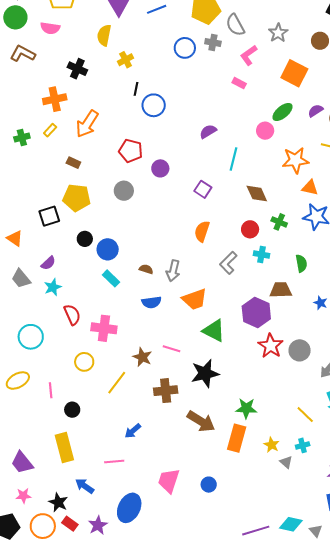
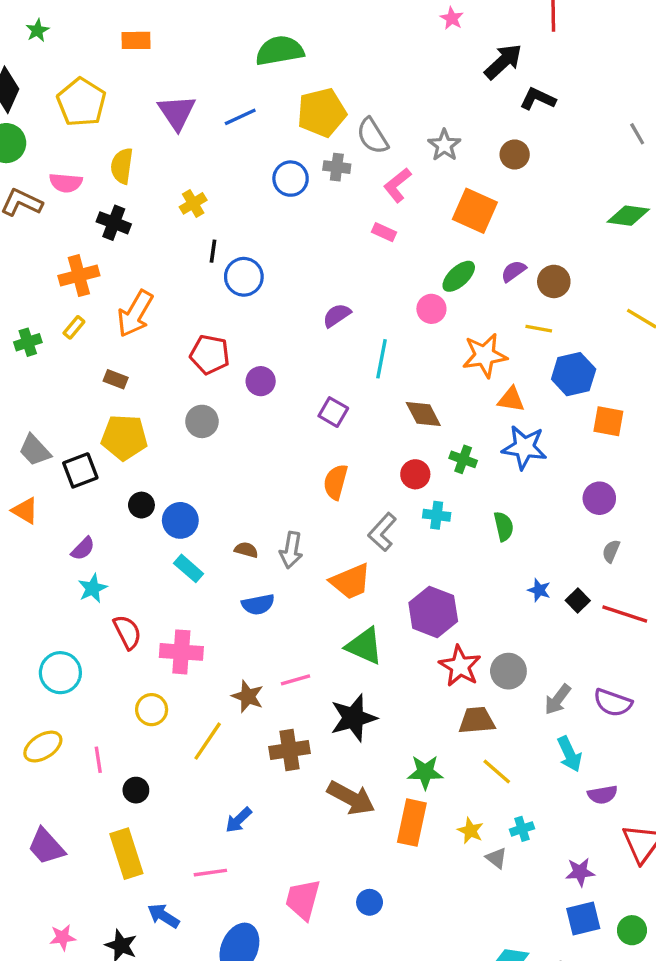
pink semicircle: (50, 28) -> (66, 183), moved
yellow semicircle: (104, 35) -> (122, 166), moved
gray trapezoid: (21, 279) -> (35, 450), moved
brown trapezoid: (281, 290) -> (477, 720), moved
orange trapezoid: (195, 299) -> (351, 581), moved
pink line: (172, 349) -> (296, 680), turned -30
yellow line: (305, 415) -> (497, 771), moved
purple trapezoid: (22, 463) -> (46, 846), moved

